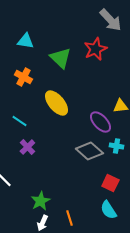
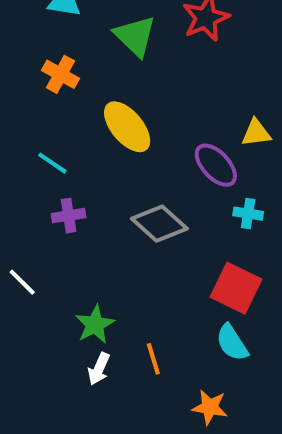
purple cross: (27, 147) -> (69, 216), turned 35
gray diamond: (89, 151) -> (159, 224), moved
red square: (110, 183) -> (236, 288), size x1.4

